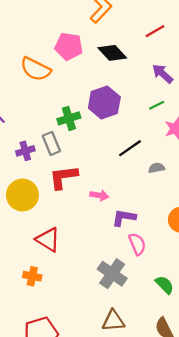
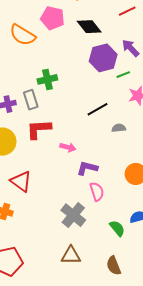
purple hexagon: (104, 102) -> (103, 58), moved

